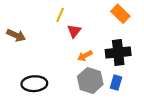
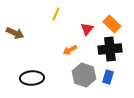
orange rectangle: (120, 14) -> (112, 24), moved
red triangle: (74, 31) -> (87, 29), moved
orange arrow: (85, 56) -> (70, 50), moved

